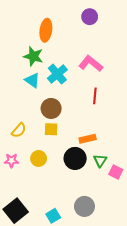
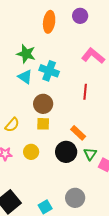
orange ellipse: (46, 30) -> (49, 22), moved
pink L-shape: (91, 64) -> (93, 56), moved
cyan cross: (57, 74) -> (49, 71), turned -30
orange rectangle: (88, 139) -> (78, 133), turned 56

